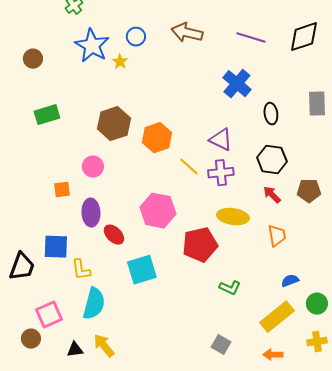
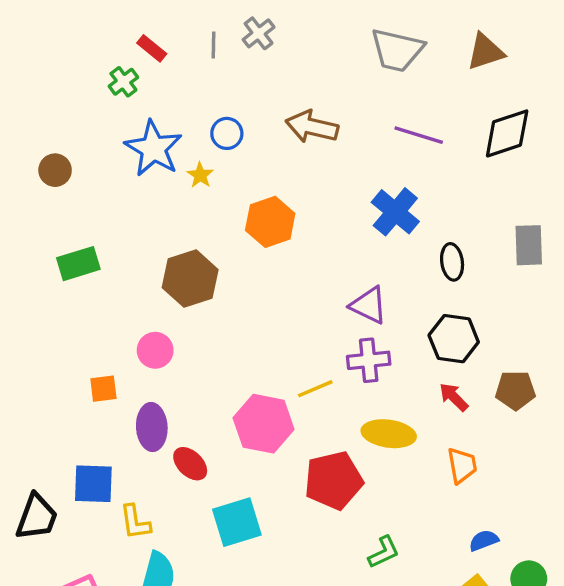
orange hexagon: (157, 138) -> (270, 222), moved
yellow line: (189, 167) -> (315, 389), moved, turned -65
green L-shape: (230, 288) -> (384, 552), turned -50

